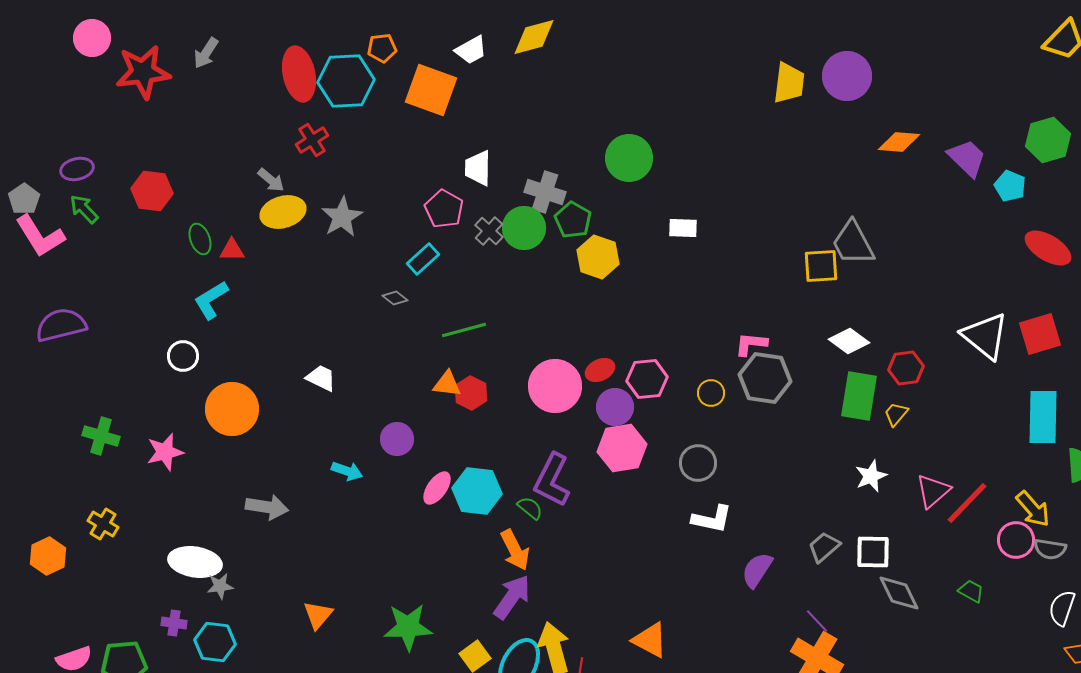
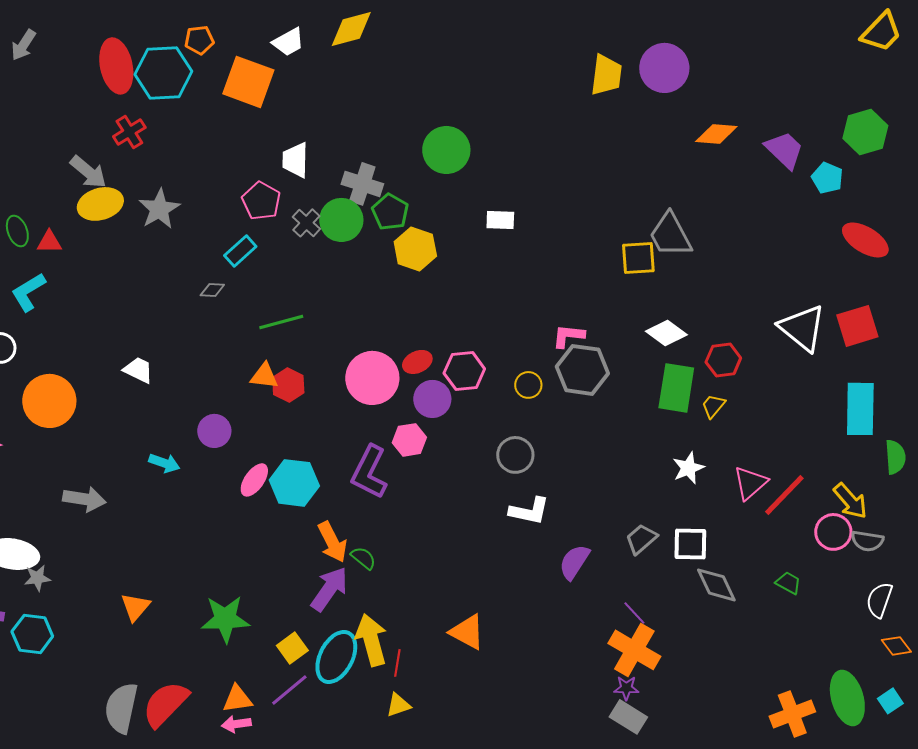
gray arrow: (271, 180) -> (88, 172), size x1.4
gray diamond: (395, 298) -> (212, 290), turned -35
pink hexagon: (622, 448) -> (409, 440), moved, size x0.7
green semicircle: (530, 508) -> (363, 558), moved

